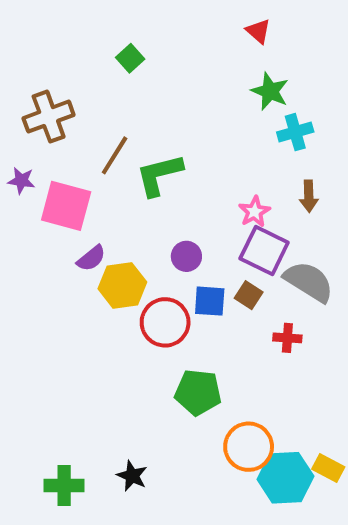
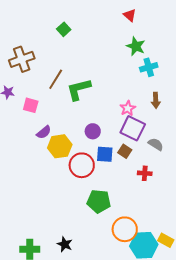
pink square: (66, 206) -> (31, 105), size x0.6
gray semicircle: (309, 282) -> (156, 144), size x0.6

